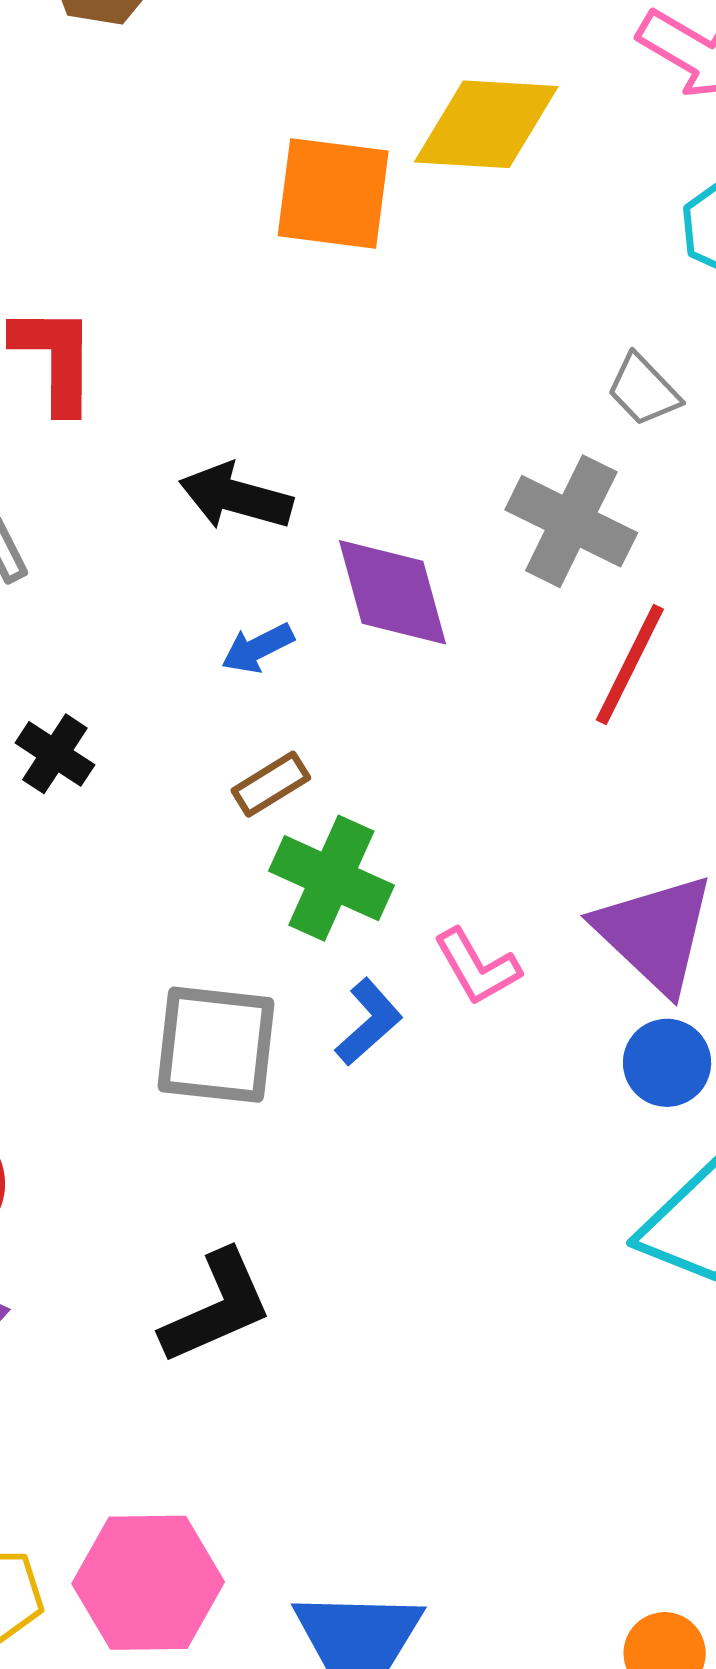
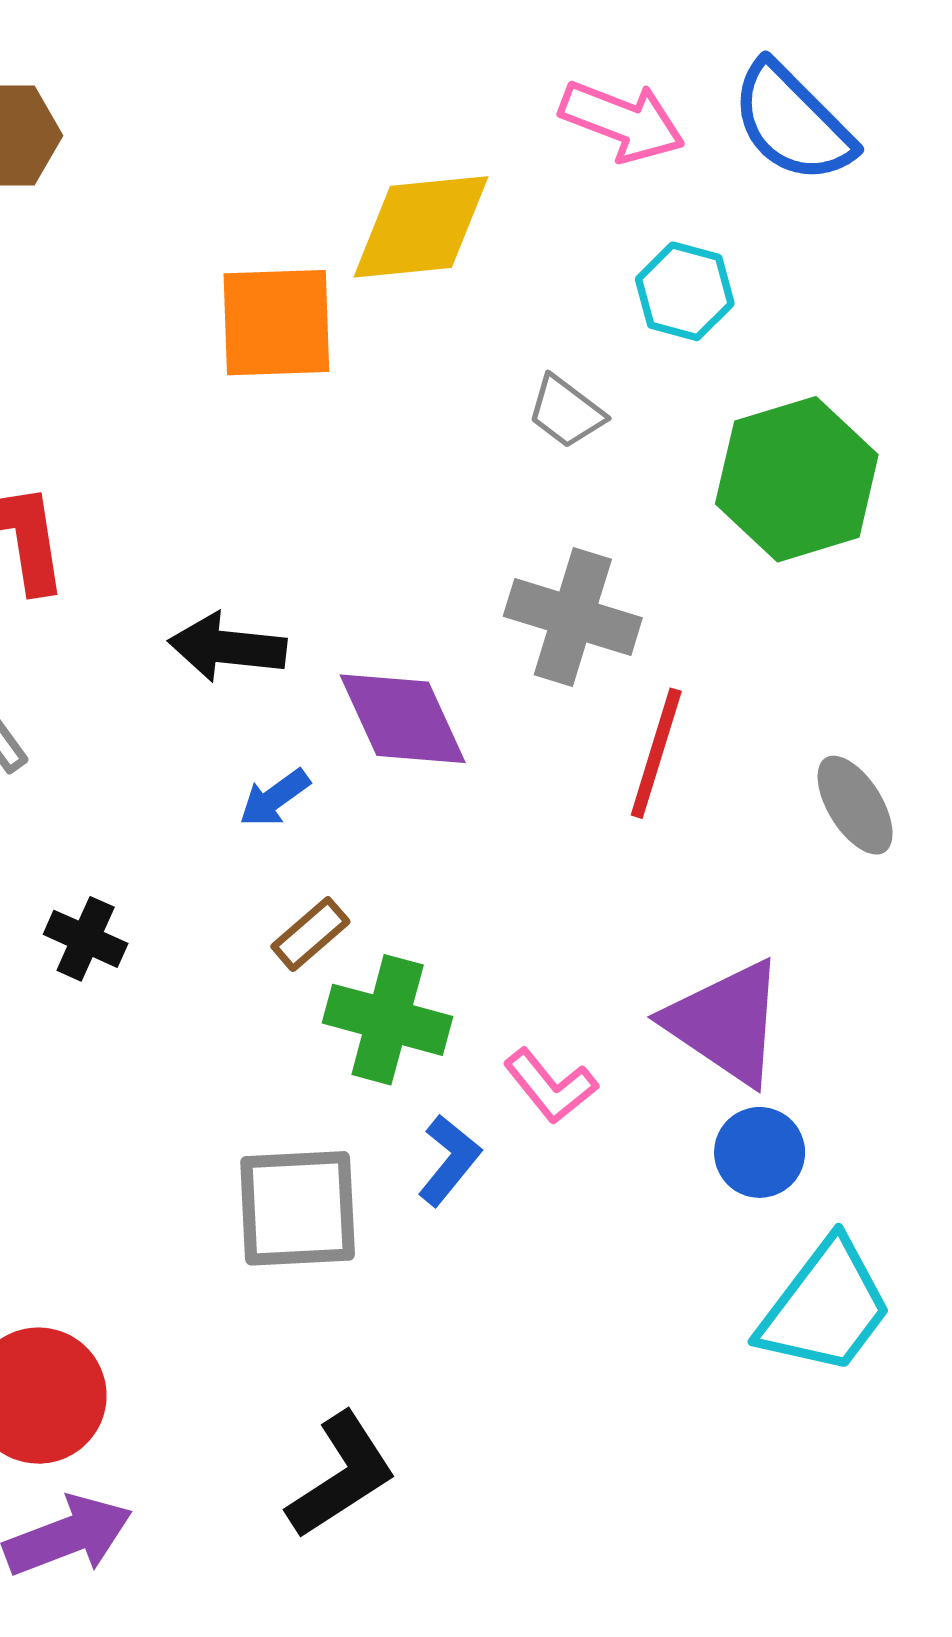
gray trapezoid: (643, 390) -> (566, 412), moved

